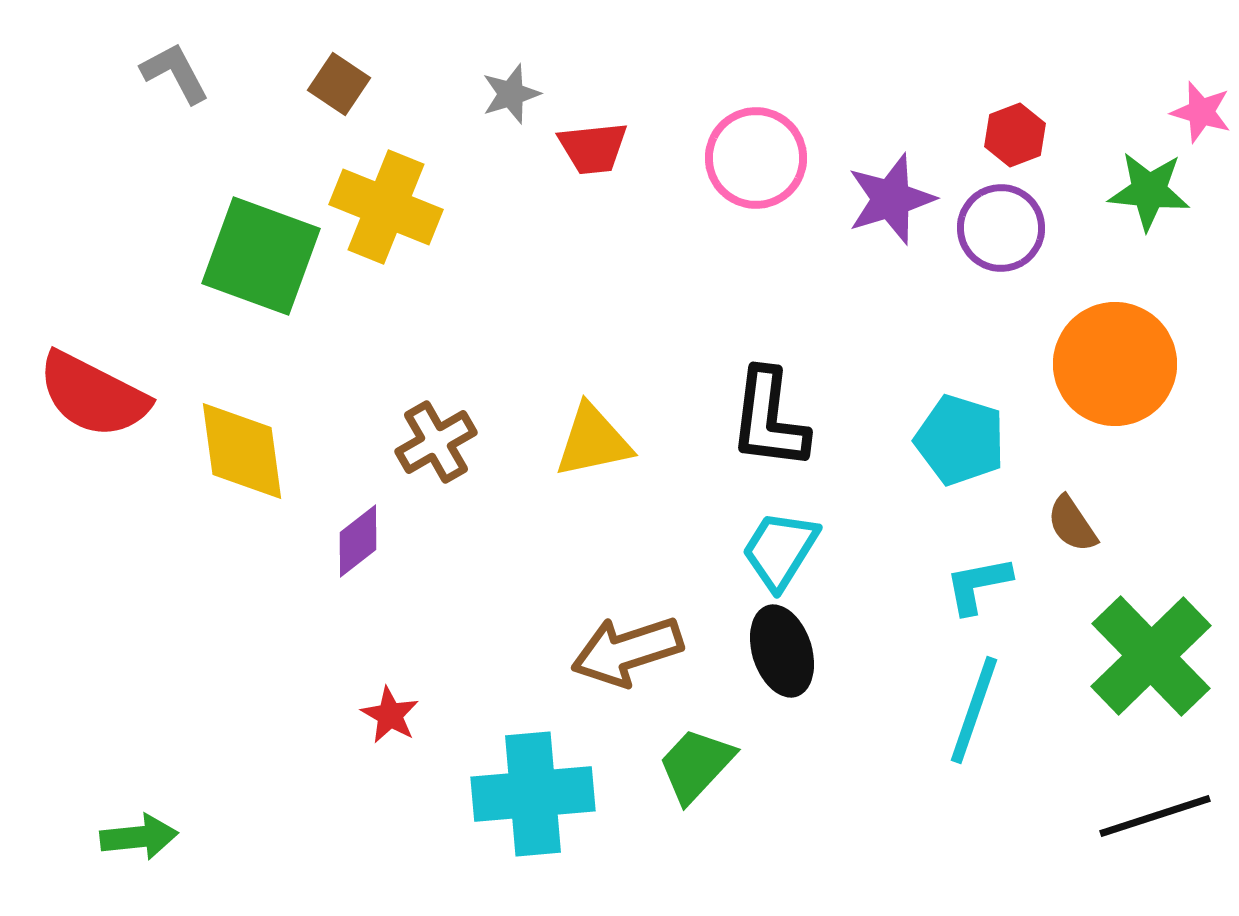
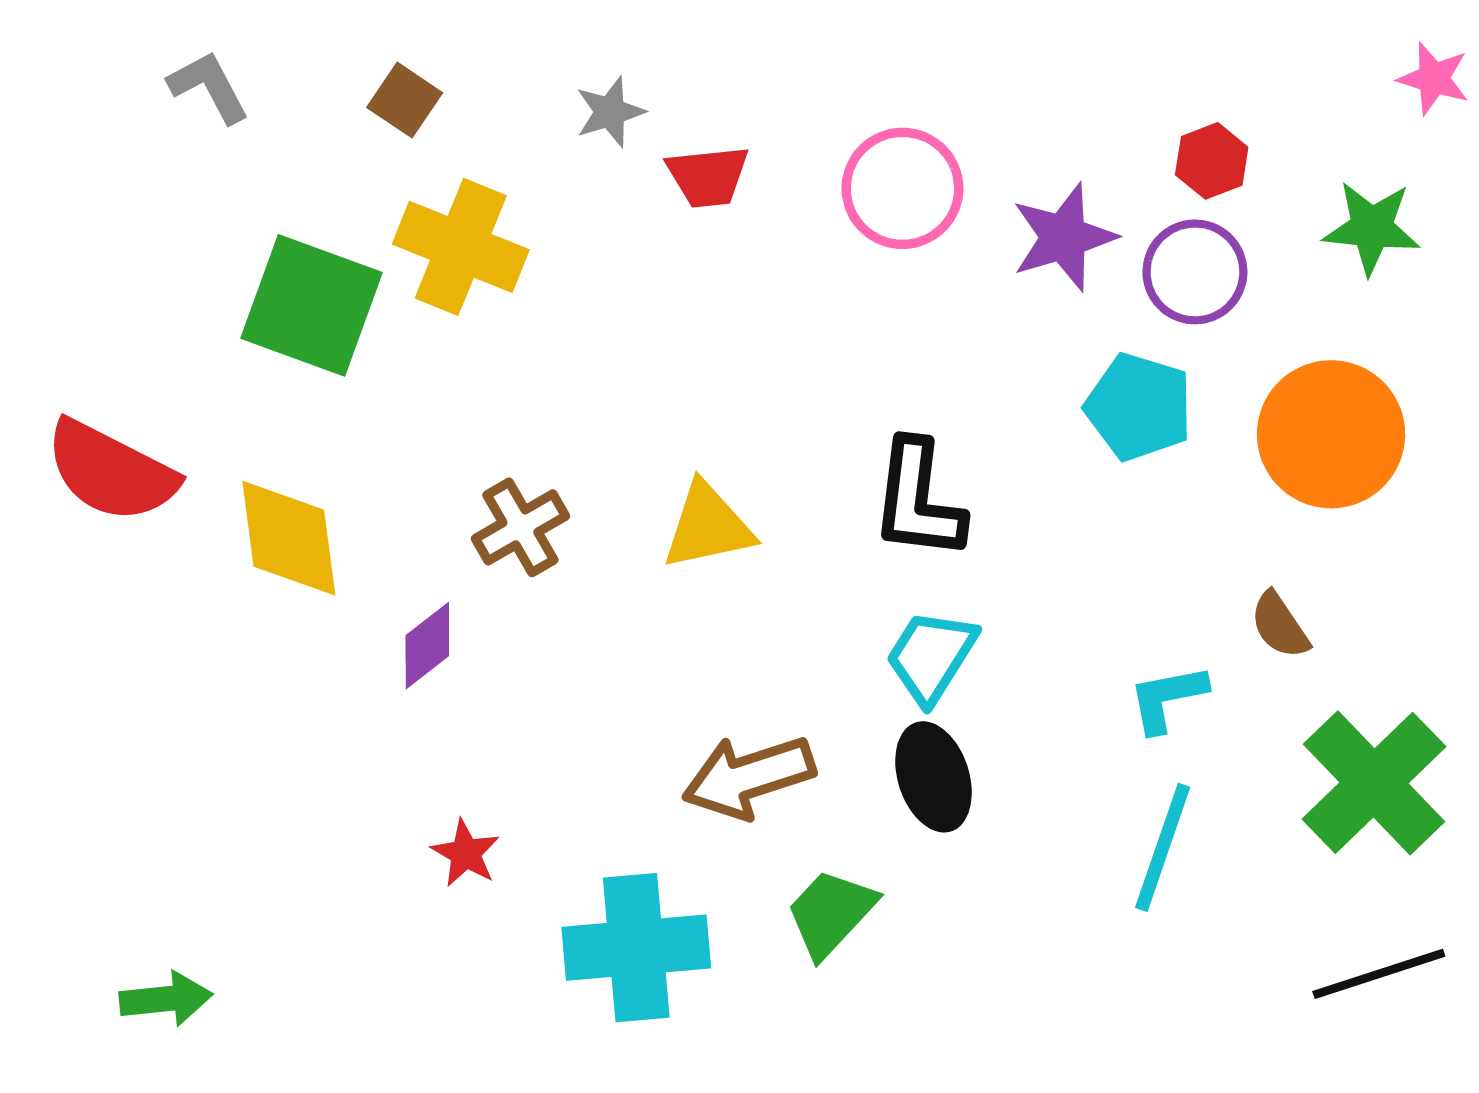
pink star: (1201, 112) -> (1434, 79), moved
cyan pentagon: (960, 440) -> (1139, 407), moved

